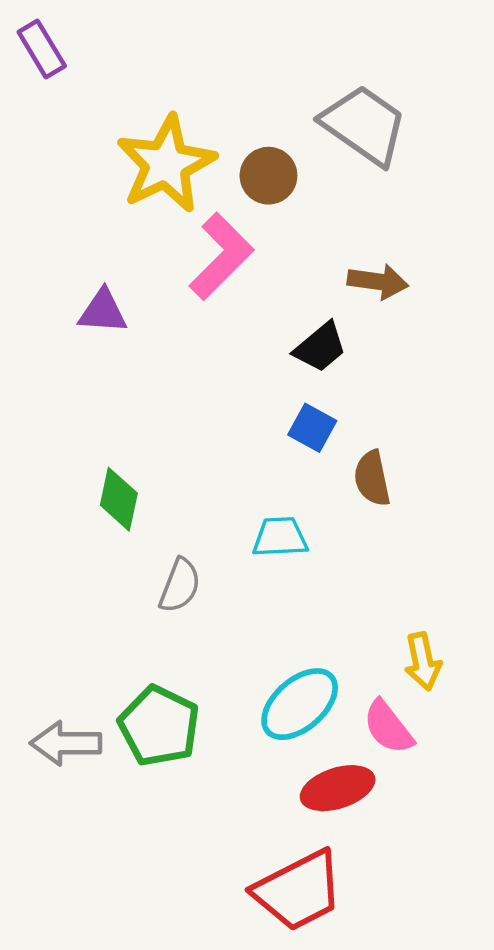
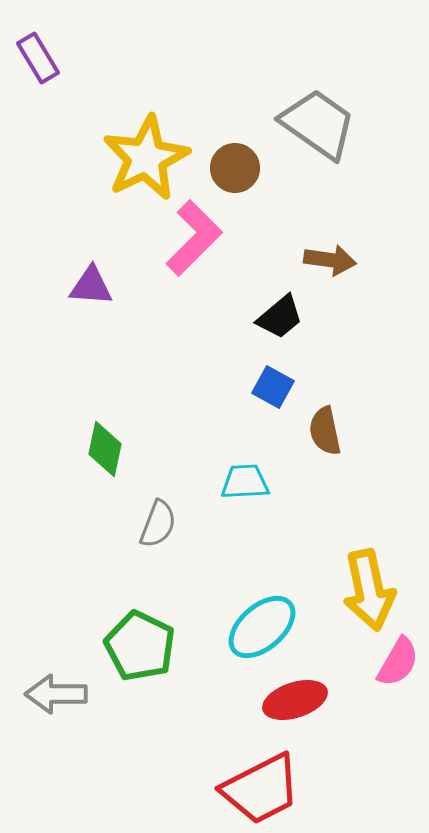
yellow arrow: (423, 661) -> (369, 590), size x1.6
pink semicircle: (388, 727) -> (398, 662), moved, turned -112
gray arrow: (66, 743) -> (56, 694), moved

